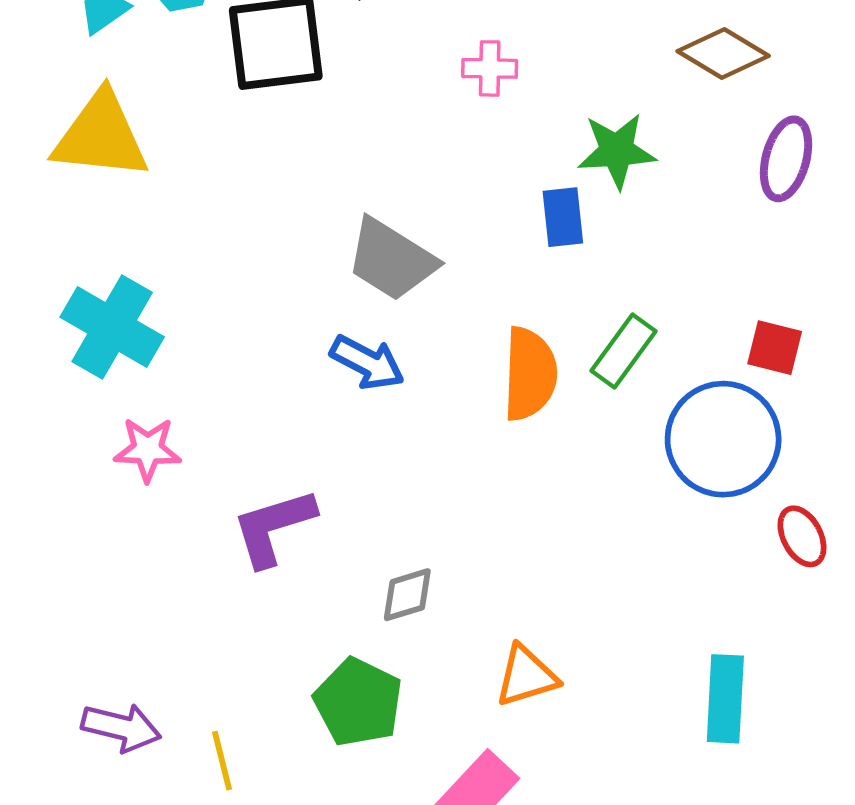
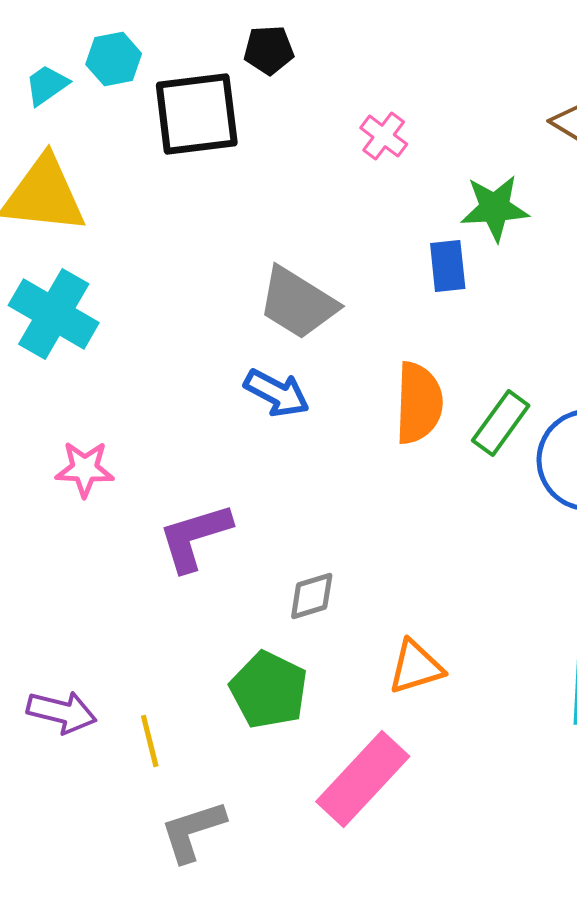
pink cross: (490, 68) -> (384, 136), turned 36
cyan cross: (112, 327) -> (54, 314), moved
green rectangle: (624, 351) -> (501, 423), moved

